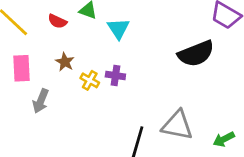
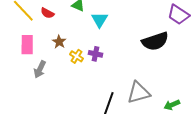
red semicircle: (57, 21) -> (47, 13), moved
gray triangle: (177, 125) -> (138, 93), turned -30

